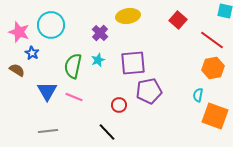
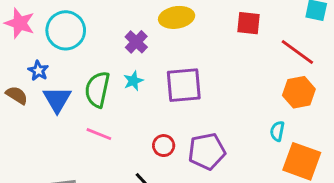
red square: (178, 20) -> (248, 23), turned -36
pink star: (19, 32) -> (20, 23), moved
blue triangle: (47, 91) -> (57, 99), moved
purple pentagon: (149, 91) -> (207, 151), moved

